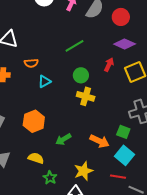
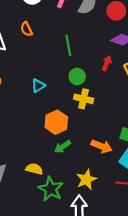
green line: (75, 46) -> (68, 45), turned -66
orange semicircle: (31, 63) -> (26, 29), moved, turned 72
orange hexagon: (34, 121) -> (56, 122), moved
green star: (50, 178) -> (51, 189), size x1.6

